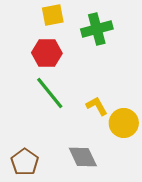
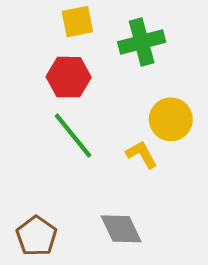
yellow circle: (124, 123) -> (171, 119), moved

